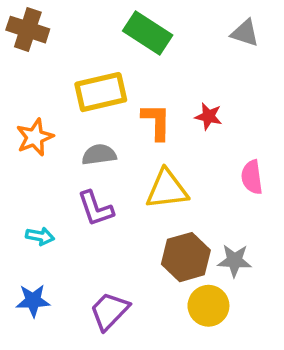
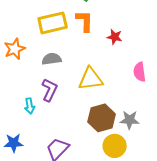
orange L-shape: (156, 122) -> (85, 21), moved
purple L-shape: (96, 208) -> (50, 90), turned -135
cyan arrow: (40, 236) -> (30, 106), moved, turned 70

